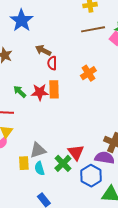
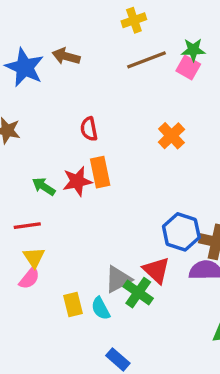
brown arrow: (43, 50) -> (66, 56), moved
orange cross: (88, 73) -> (171, 136), moved
gray triangle: (38, 150) -> (118, 279), moved
blue hexagon: (91, 176) -> (181, 232), moved

